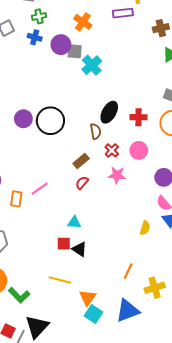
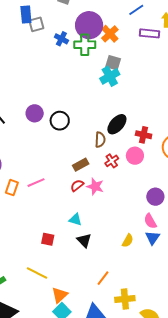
green cross: (39, 16) -> (85, 45), moved, size x1.5
purple circle: (61, 45) -> (89, 25), moved, size x1.4
gray square: (75, 51) -> (113, 63), moved
black circle: (50, 121) -> (60, 121), size x0.7
pink circle: (139, 150) -> (135, 156), moved
pink star: (117, 175) -> (95, 186), moved
cyan triangle: (74, 222) -> (75, 220), moved
black triangle: (79, 249) -> (84, 240), moved

